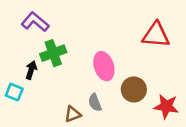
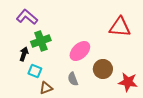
pink ellipse: (104, 66) -> (80, 51), turned 65
cyan square: (14, 92) -> (35, 71), moved
brown triangle: (73, 114) -> (46, 88), moved

